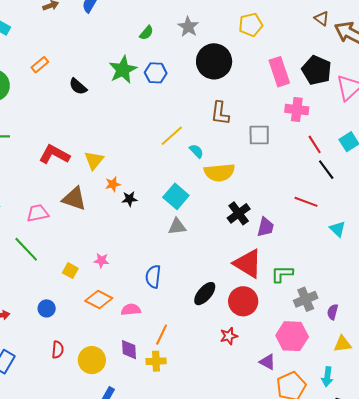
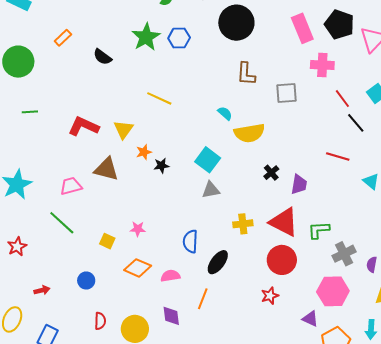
yellow line: (172, 136) -> (159, 98), moved, turned 70
black cross: (239, 213) -> (271, 173), size x0.7
black ellipse: (205, 294) -> (218, 262), moved
yellow cross: (156, 361) -> (243, 224), moved

